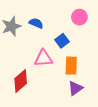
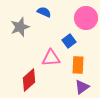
pink circle: (79, 17) -> (86, 18), size x1.5
blue semicircle: (36, 23) -> (44, 12), moved

